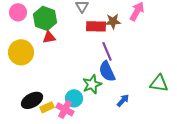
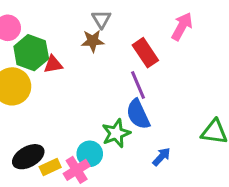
green hexagon: (45, 18) -> (31, 53), moved
brown star: (113, 21) -> (93, 41), moved
red rectangle: (96, 26) -> (145, 53), moved, turned 54
pink cross: (65, 109) -> (77, 170), turned 30

